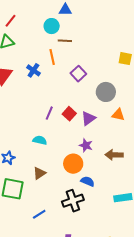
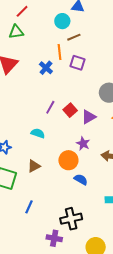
brown line: (65, 41) -> (74, 37), turned -32
blue cross: (33, 70) -> (46, 68), moved
purple square: (78, 74) -> (78, 63), moved, turned -35
black cross: (73, 201) -> (71, 219), moved
blue line: (39, 214) -> (29, 207), turned -40

